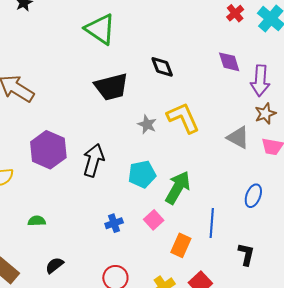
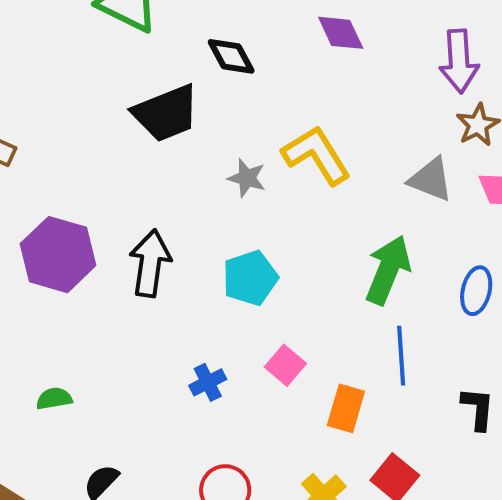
purple diamond: (229, 62) -> (341, 33), moved
black diamond: (162, 67) -> (231, 56), moved
green arrow: (178, 188) -> (388, 270), moved

